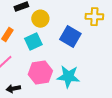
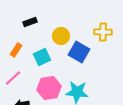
yellow circle: (40, 19) -> (61, 36), moved

